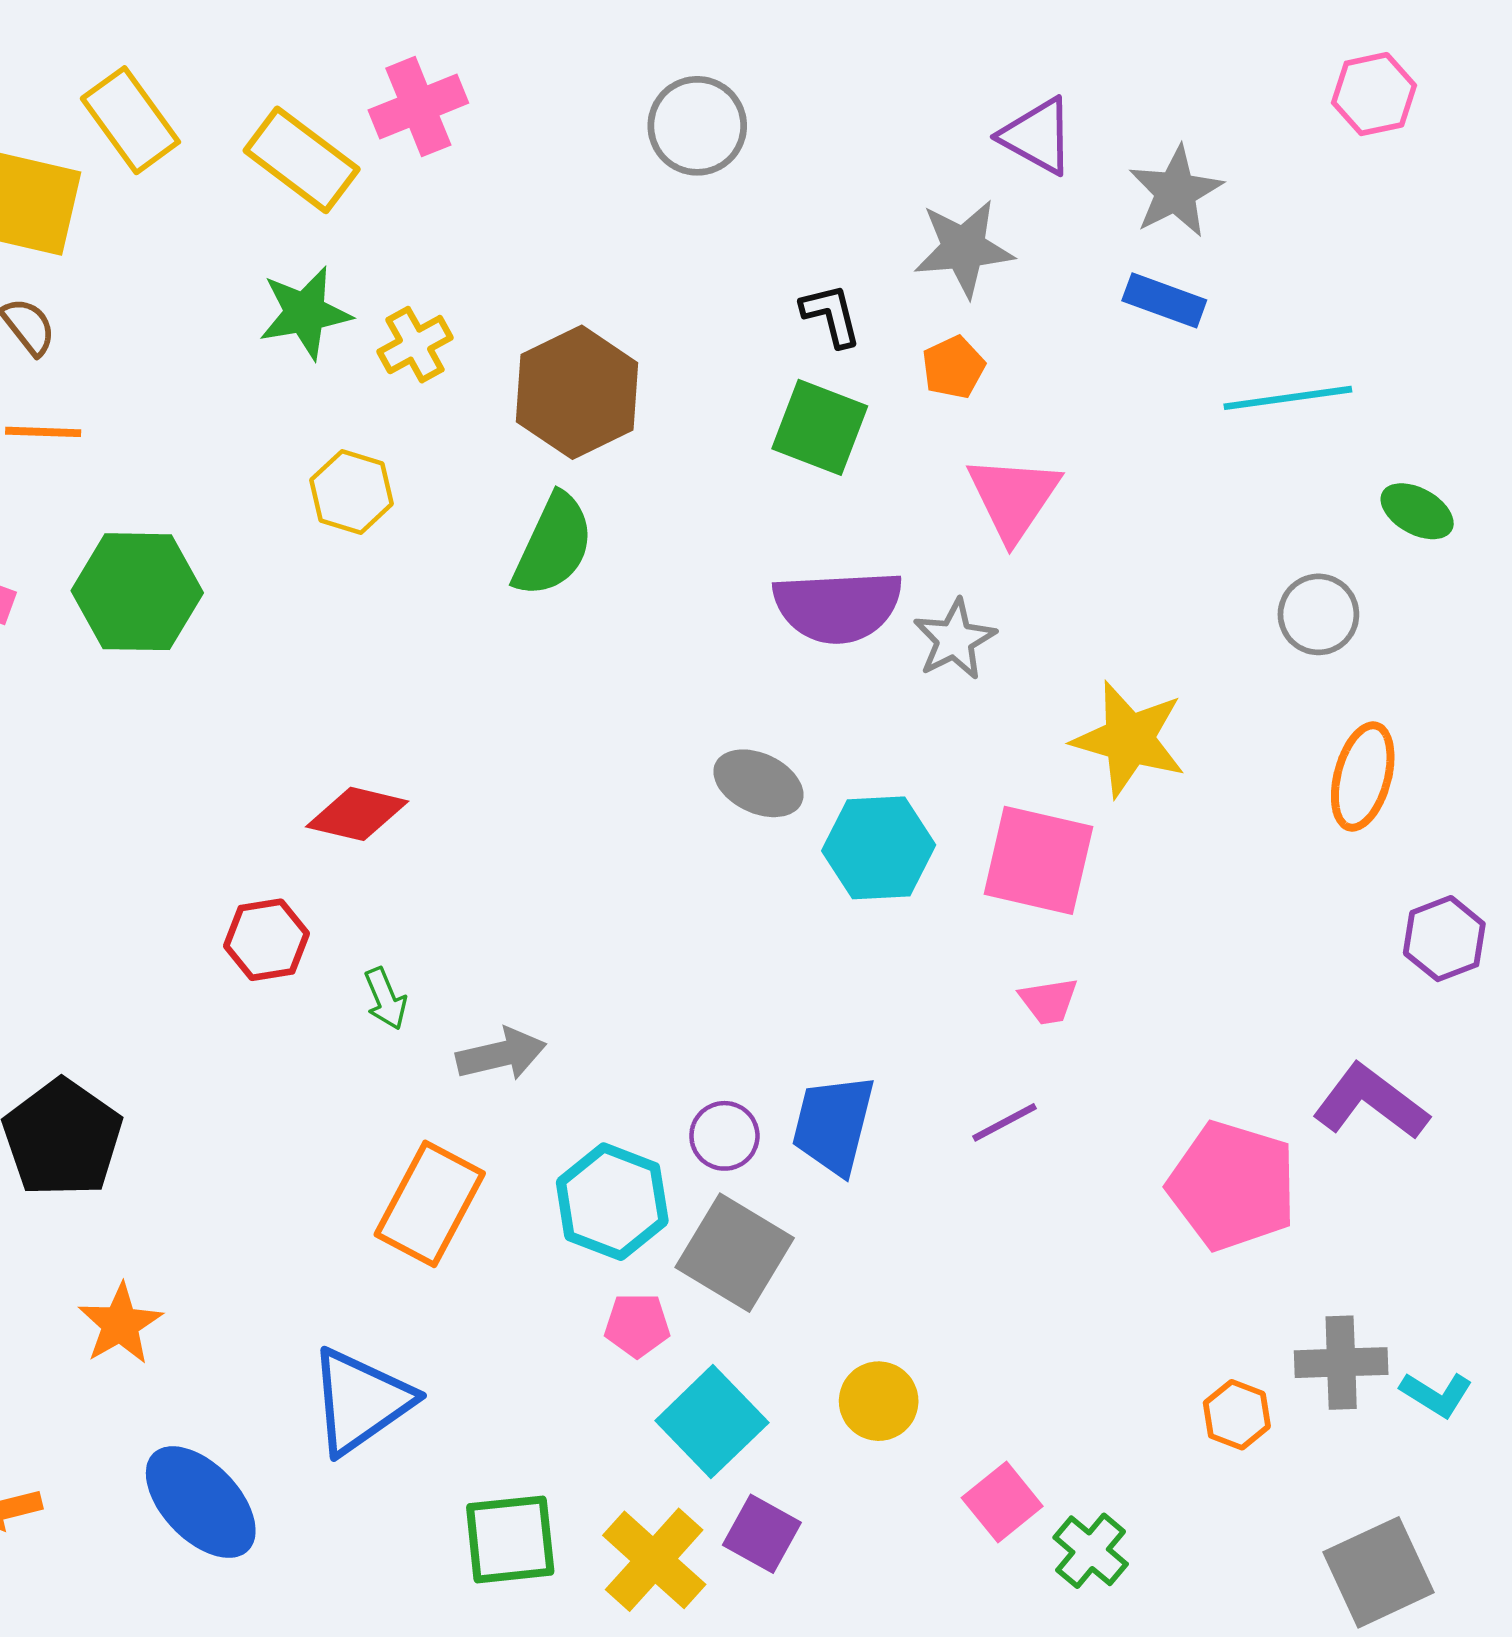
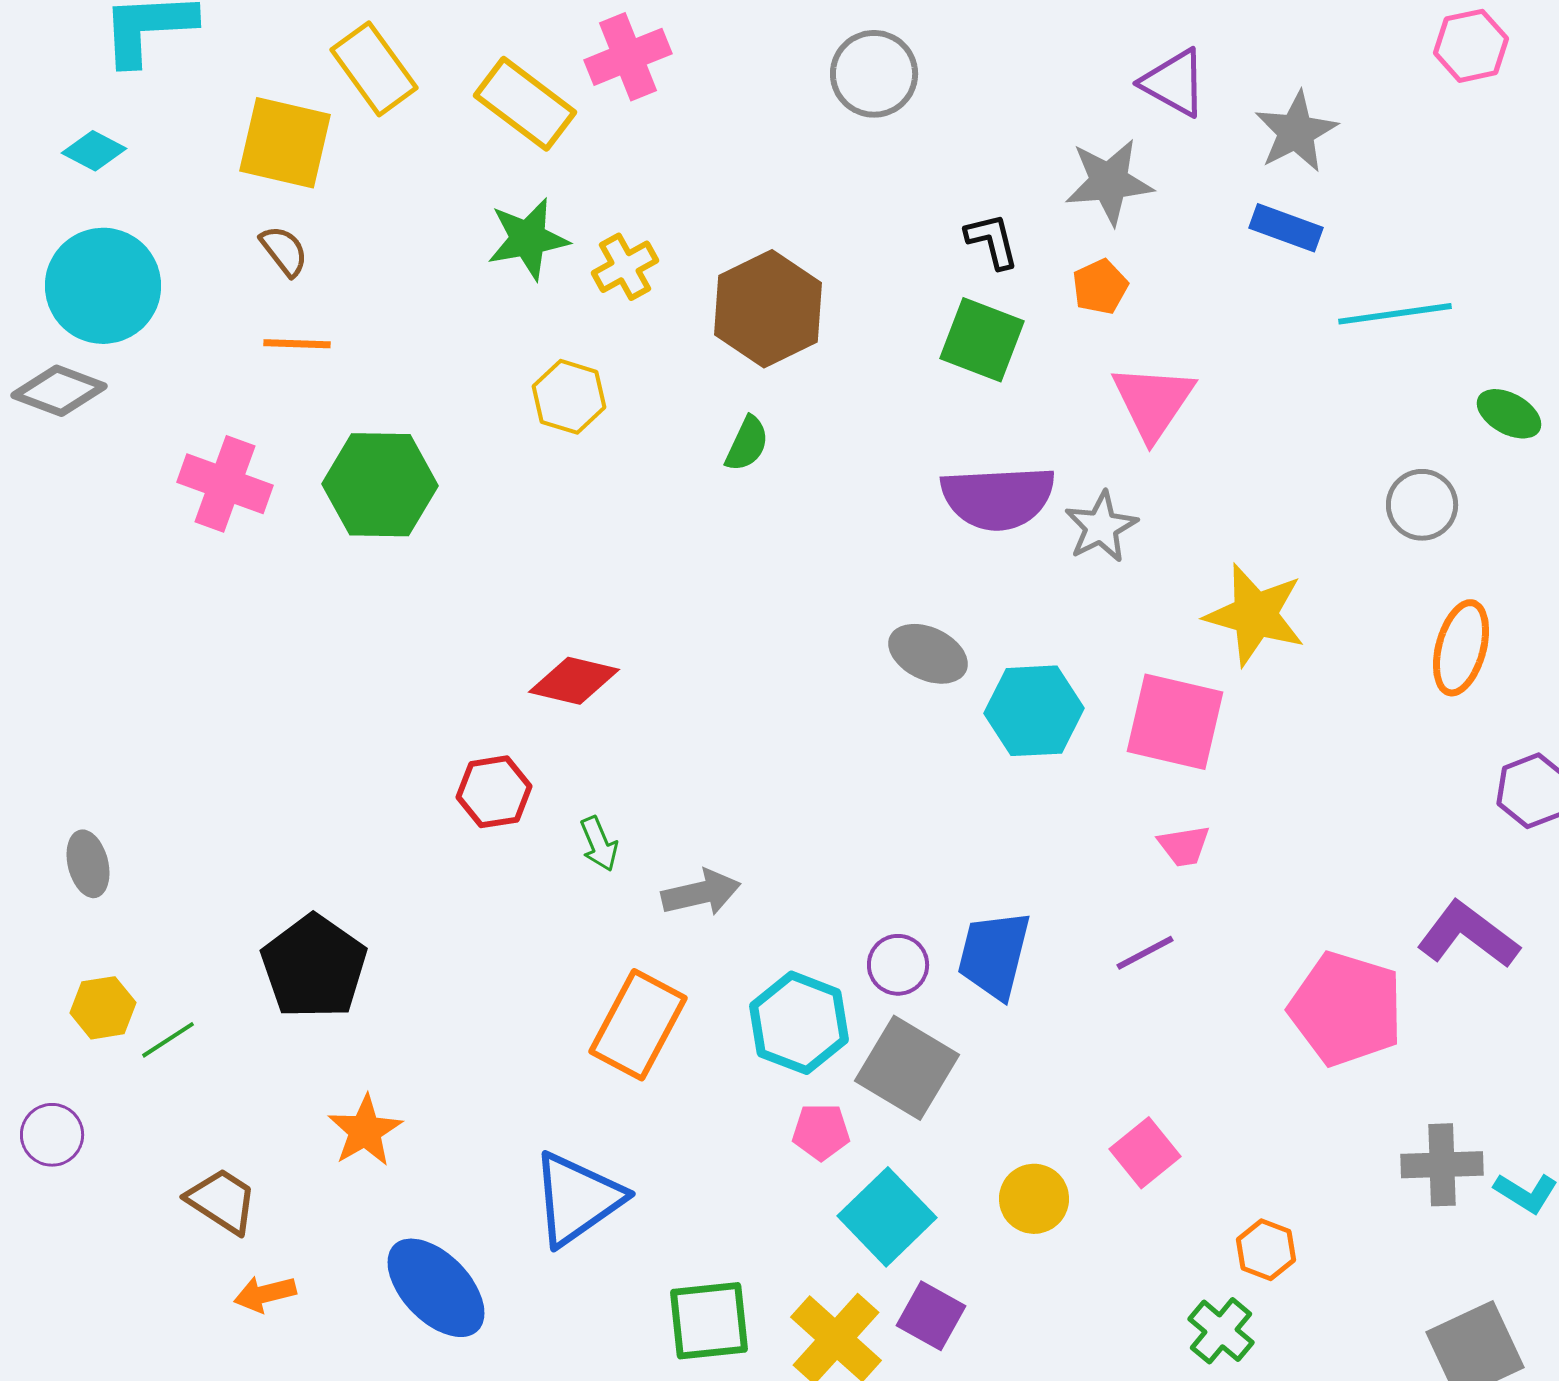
green semicircle: (553, 545) -> (747, 444), size x0.6
orange hexagon: (1237, 1415) -> (1266, 1250), moved
pink square: (1002, 1502) -> (1145, 1153), moved

